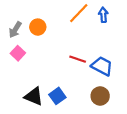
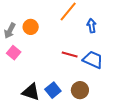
blue arrow: (103, 15) -> (92, 26), moved
brown circle: (100, 96) -> (80, 90), moved

